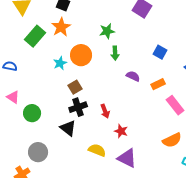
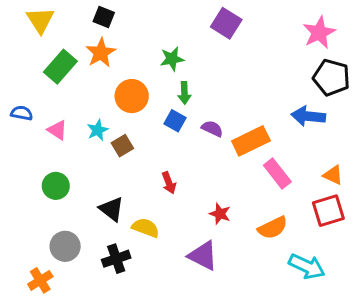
blue square: (160, 52) -> (175, 121), moved
cyan star: (60, 63) -> (98, 130), moved
orange rectangle: (158, 84) -> (251, 141), size x1.6
pink triangle: (13, 97) -> (57, 130), moved
black cross: (78, 107) -> (116, 259), moved
red star: (121, 131) -> (220, 214), moved
yellow semicircle: (97, 150) -> (146, 228), moved

